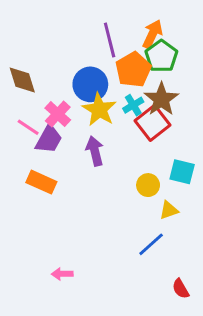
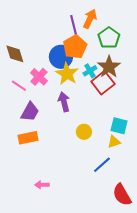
orange arrow: (152, 34) -> (90, 19), moved
orange pentagon: (133, 70) -> (75, 47), moved
purple trapezoid: (49, 139) -> (30, 112), moved
cyan square: (182, 172) -> (119, 126), moved
orange rectangle: (41, 182) -> (28, 138), moved, turned -36
yellow circle: (148, 185) -> (84, 132), moved
red semicircle: (181, 289) -> (122, 195), size x1.6

